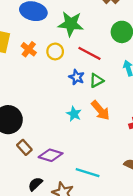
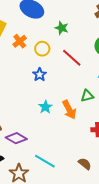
green star: (71, 24) -> (62, 28), size x0.6
blue star: (77, 77) -> (40, 75), moved
green triangle: (96, 80) -> (87, 96), moved

